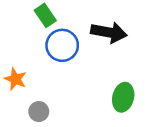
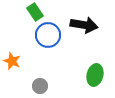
gray circle: (39, 112) -> (40, 86), moved

